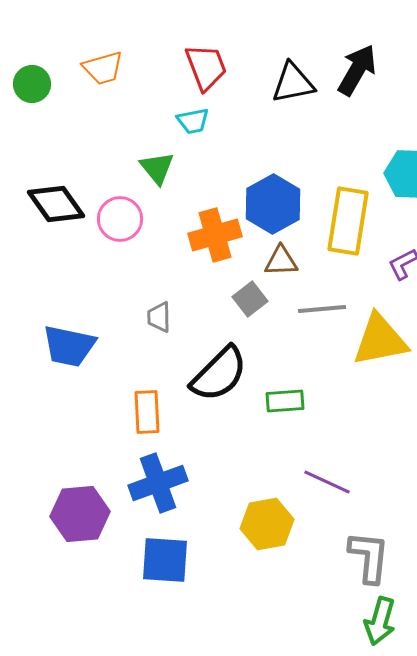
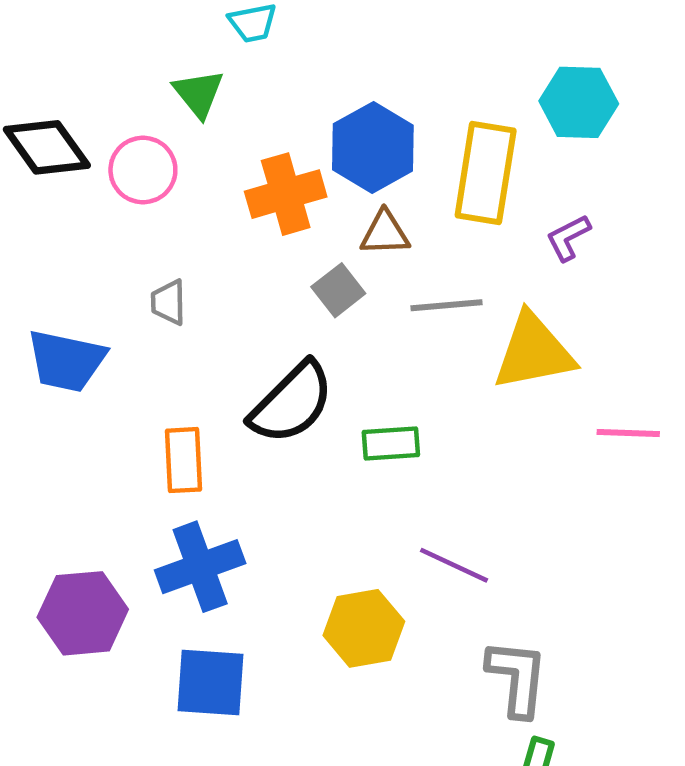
gray trapezoid: (159, 317) -> (168, 302), moved

